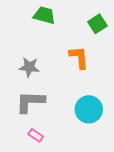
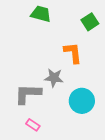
gray star: (29, 67) -> (54, 78), moved

